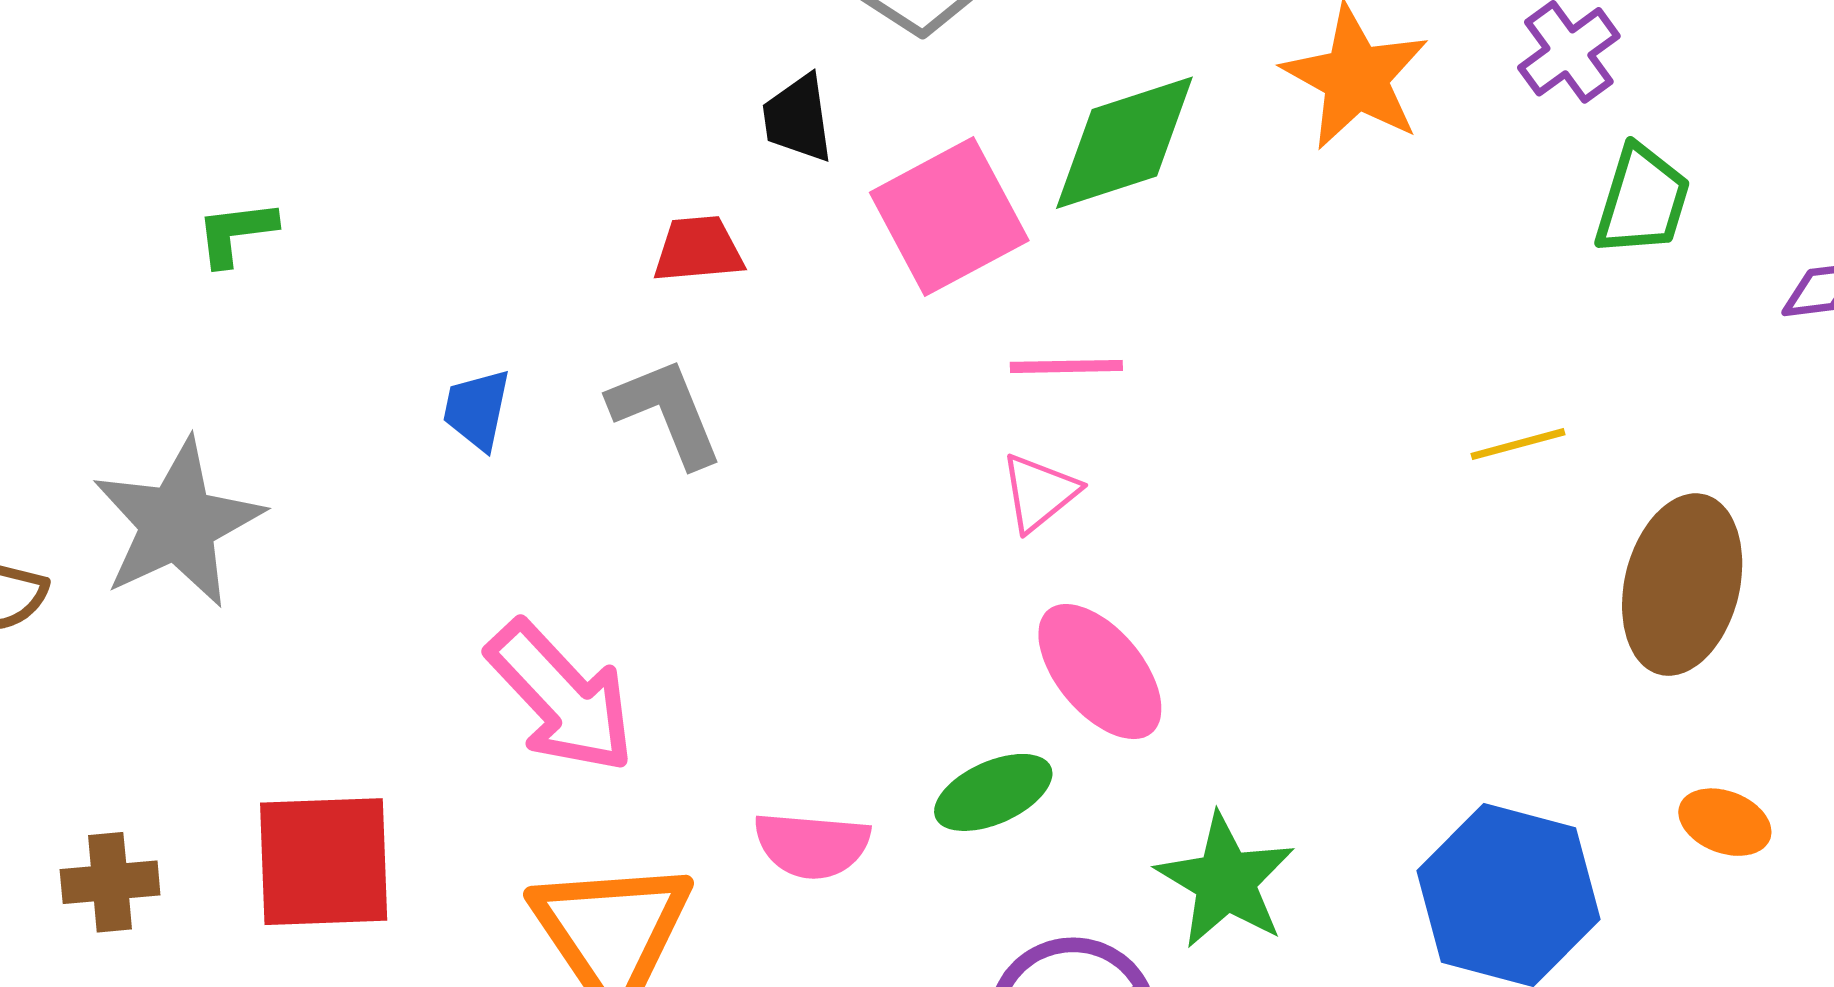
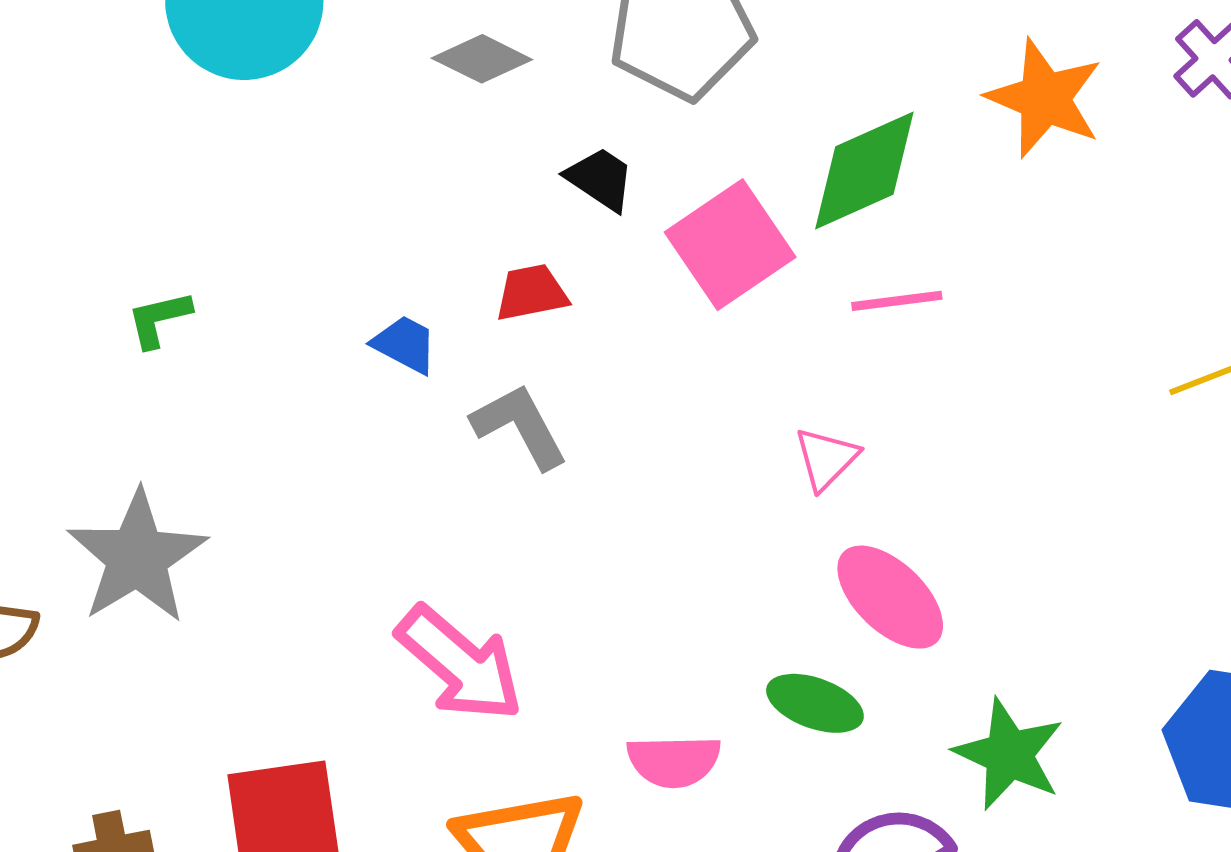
black trapezoid: (798, 118) -> (600, 179), turned 138
pink line: (1066, 366) -> (897, 301), moved
blue trapezoid: (477, 409) -> (405, 344), moved, turned 112
green ellipse: (993, 792) -> (815, 703), turned 50

